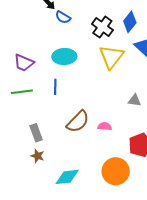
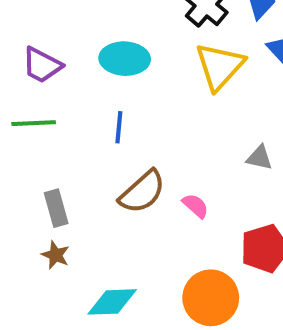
blue line: (55, 87) -> (119, 127), moved
pink semicircle: (105, 126) -> (195, 206), turned 32

